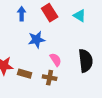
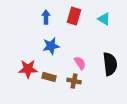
red rectangle: (50, 13) -> (74, 16), turned 48
blue star: (37, 40) -> (51, 46), moved

